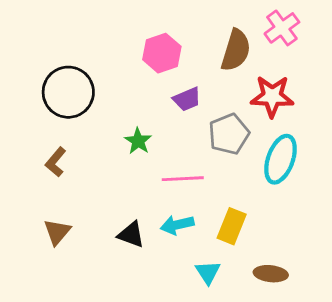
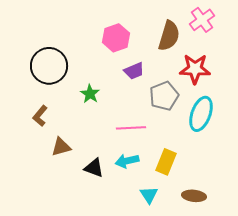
green star: (138, 141) -> (90, 94), moved
brown triangle: (57, 232) -> (61, 147), moved, turned 35

